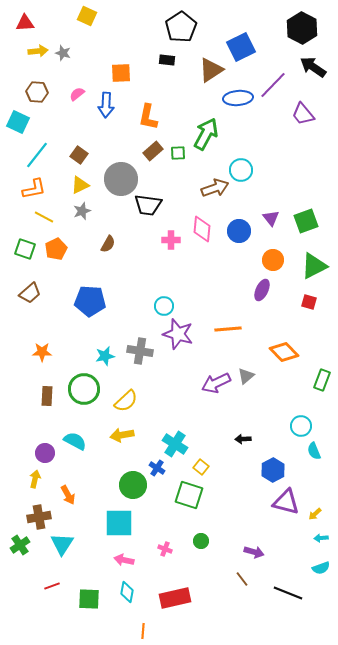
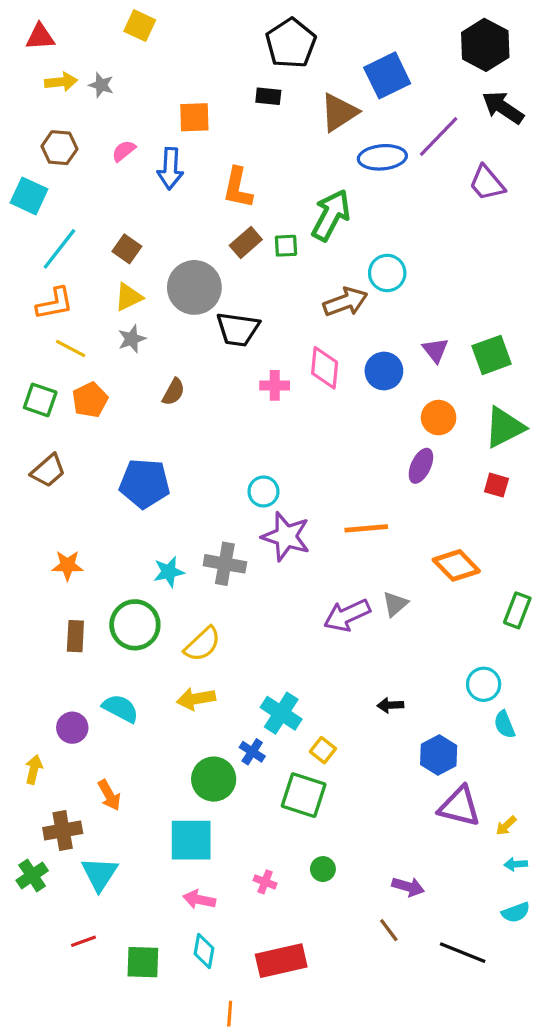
yellow arrow: (35, 479) -> (34, 769), moved

